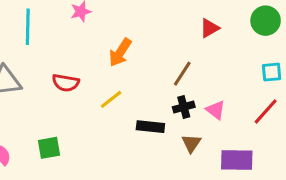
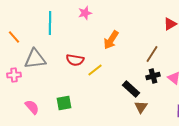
yellow line: (111, 99) -> (95, 70), moved
black rectangle: (150, 127) -> (131, 89), turned 36
brown triangle: (191, 143) -> (141, 107), moved

